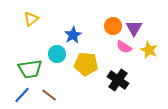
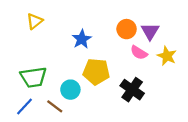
cyan circle: (57, 54) -> (70, 90), moved

